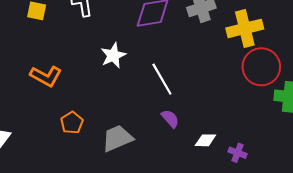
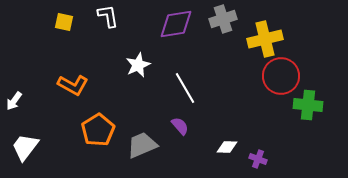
purple semicircle: (170, 119) -> (180, 126), moved
orange pentagon: (72, 123) -> (98, 130), size x1.5

